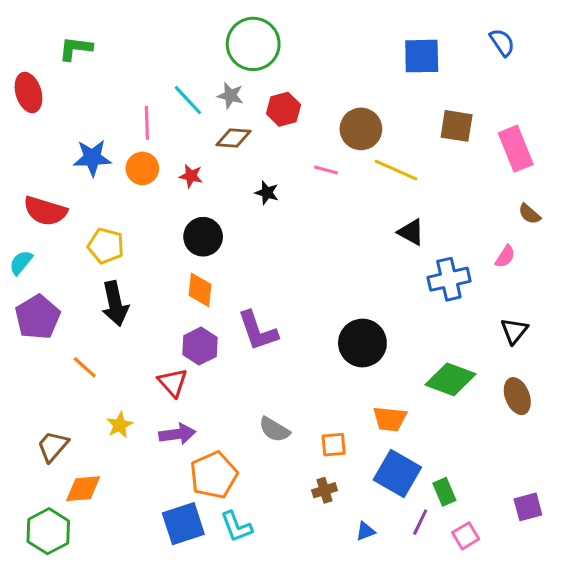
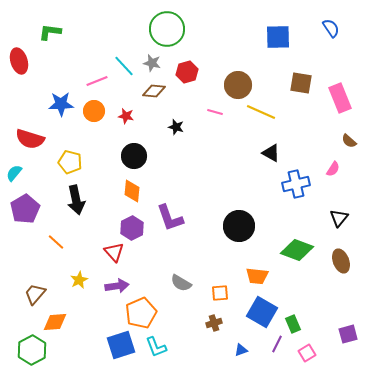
pink line: (147, 123) -> (97, 81), turned 70

